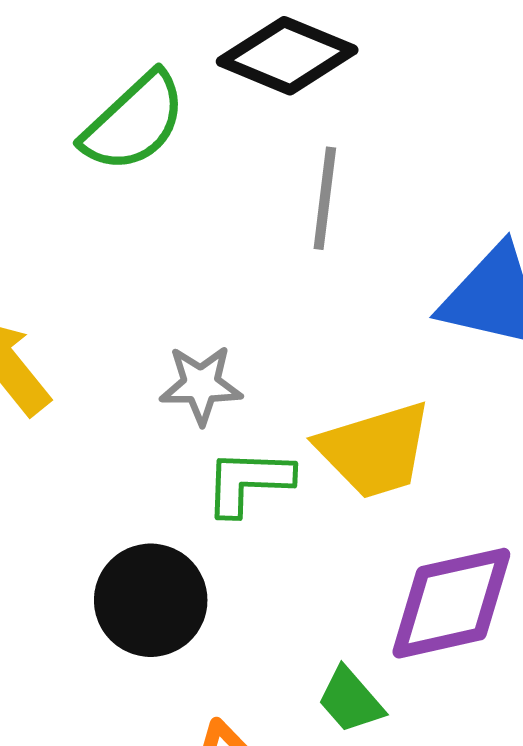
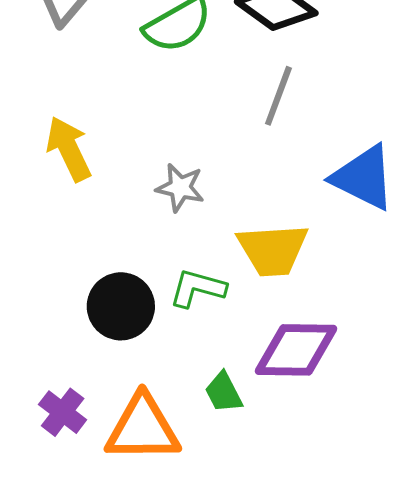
green L-shape: (248, 482) -> (197, 288), moved

